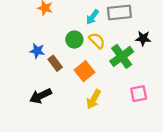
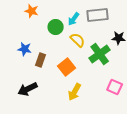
green circle: (74, 40) -> (56, 27), moved
brown rectangle: (55, 63) -> (41, 60), turned 56
pink square: (139, 94) -> (115, 87), turned 35

